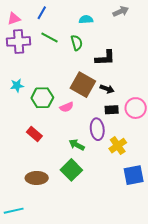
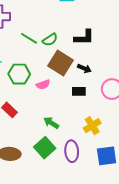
green line: (49, 38) -> (29, 38), moved
green semicircle: (77, 43) -> (50, 40), moved, turned 70
black rectangle: (112, 110) -> (79, 91), moved
purple ellipse: (97, 129) -> (72, 151), moved

